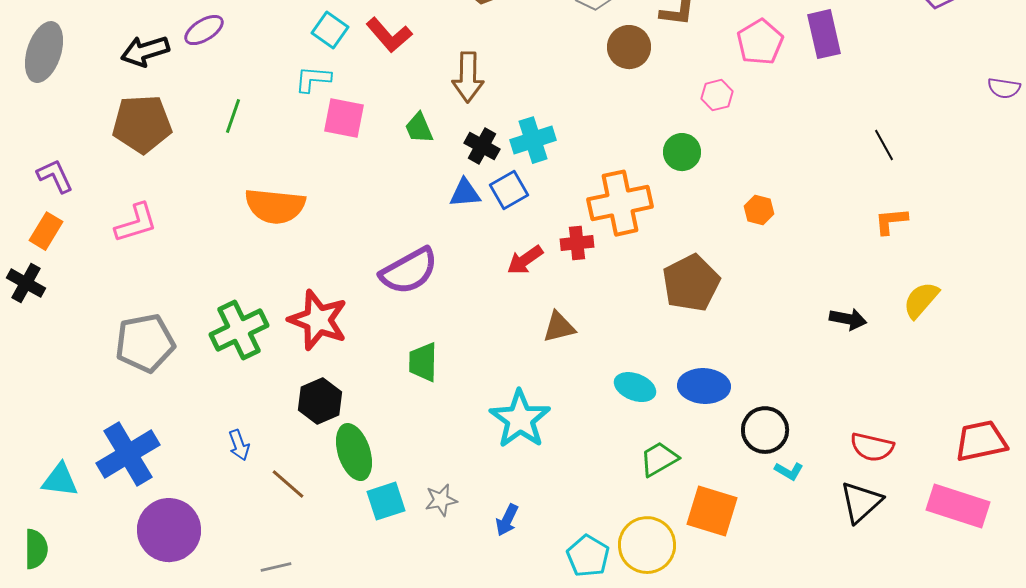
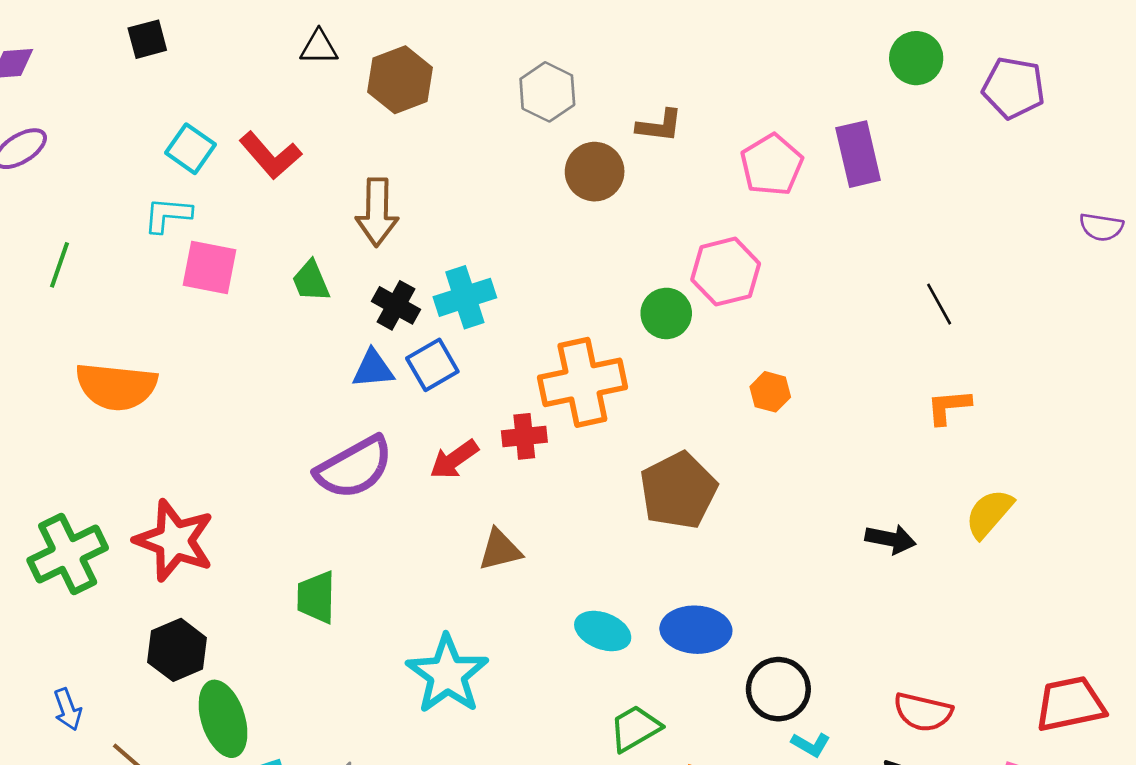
pink hexagon: (717, 95) -> (726, 272), moved, size x1.6
purple semicircle: (409, 271) -> (354, 468), moved

